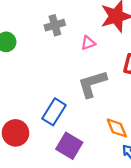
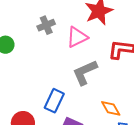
pink triangle: (88, 43) -> (77, 37), size x1.6

